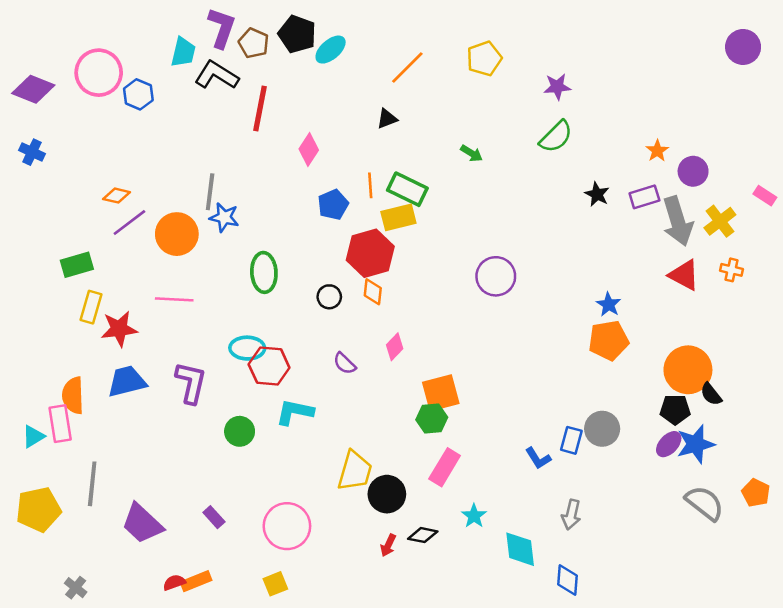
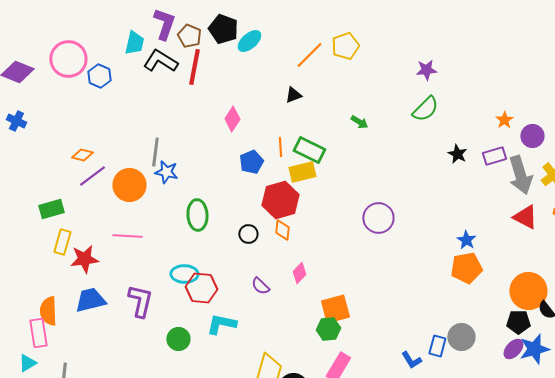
yellow pentagon: (484, 59) -> (345, 46), moved
red line: (260, 108) -> (194, 67), moved
cyan triangle: (33, 436) -> (27, 363), moved

